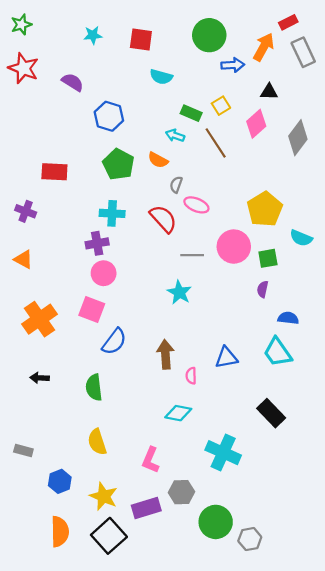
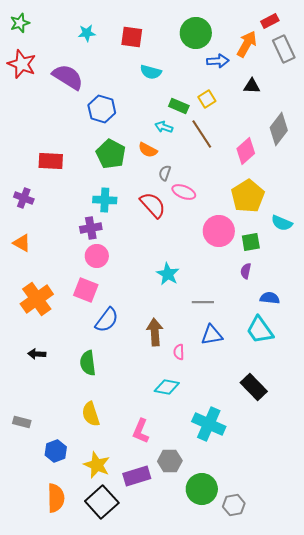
purple semicircle: (73, 82) -> (68, 77), size x1.5
pink diamond: (256, 124) -> (246, 151), moved
gray line: (192, 255) -> (203, 302), moved

